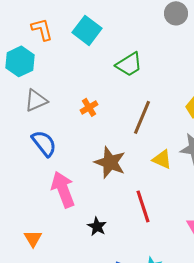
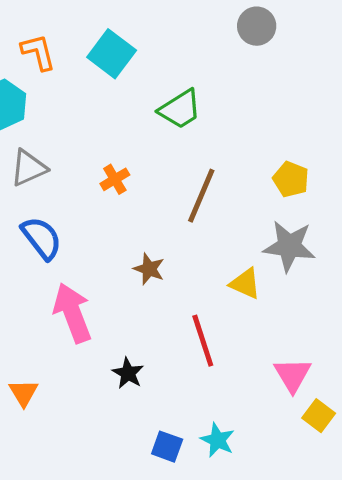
yellow triangle: (162, 159) -> (245, 284), moved
brown star: (110, 162) -> (149, 269), size x0.6

